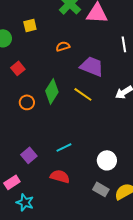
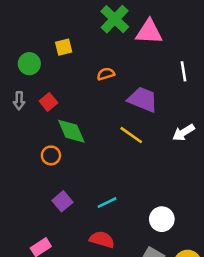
green diamond: (52, 91) -> (71, 131), moved, turned -55
orange circle: (27, 102) -> (51, 155), moved
purple square: (29, 155) -> (62, 201), moved

